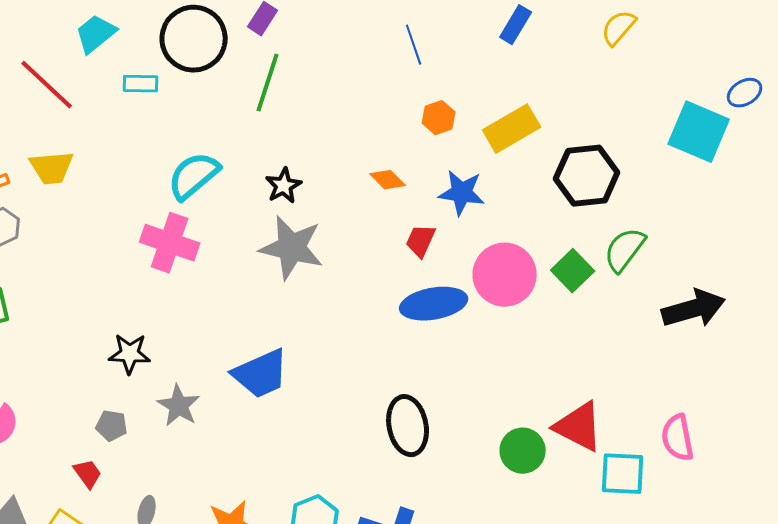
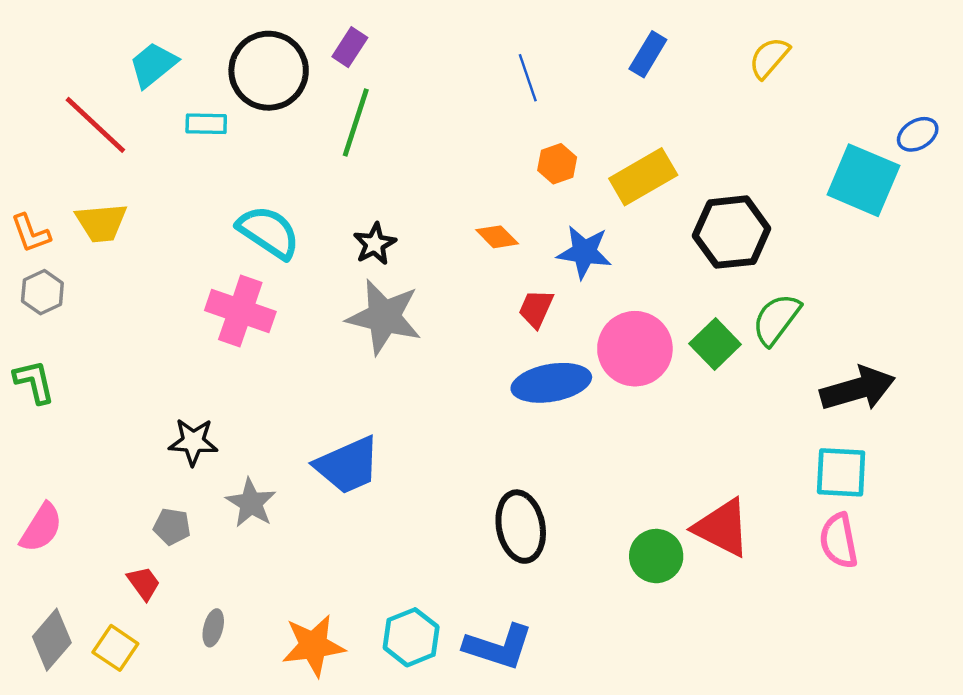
cyan semicircle: (194, 176) -> (269, 232), turned 74
cyan square: (623, 474) -> (841, 472), moved

